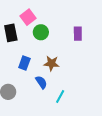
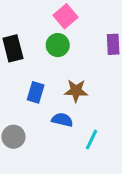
pink square: (28, 17) -> (66, 16), moved
blue semicircle: (41, 82) -> (62, 120), turned -40

